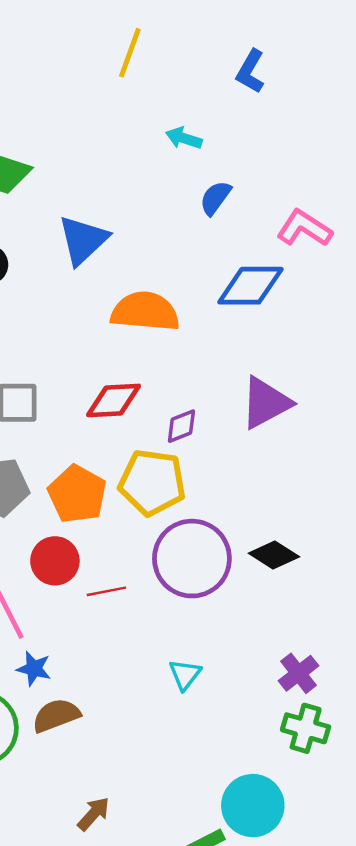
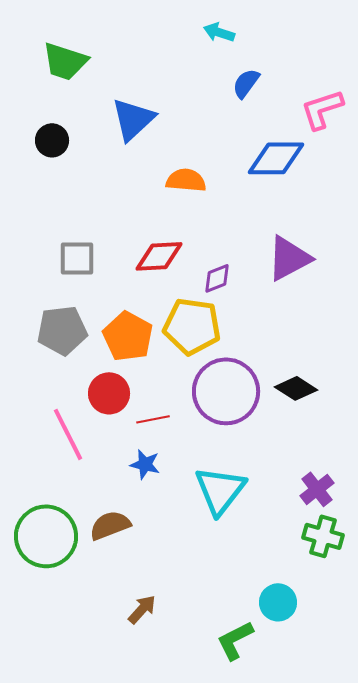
pink L-shape: (304, 228) -> (322, 109), turned -51
orange semicircle: (145, 311) -> (186, 180), size x0.7
blue star: (34, 669) -> (145, 464), moved
cyan triangle: (185, 674) -> (220, 490), size x1.8
cyan circle: (253, 806) -> (278, 602), size x0.7

